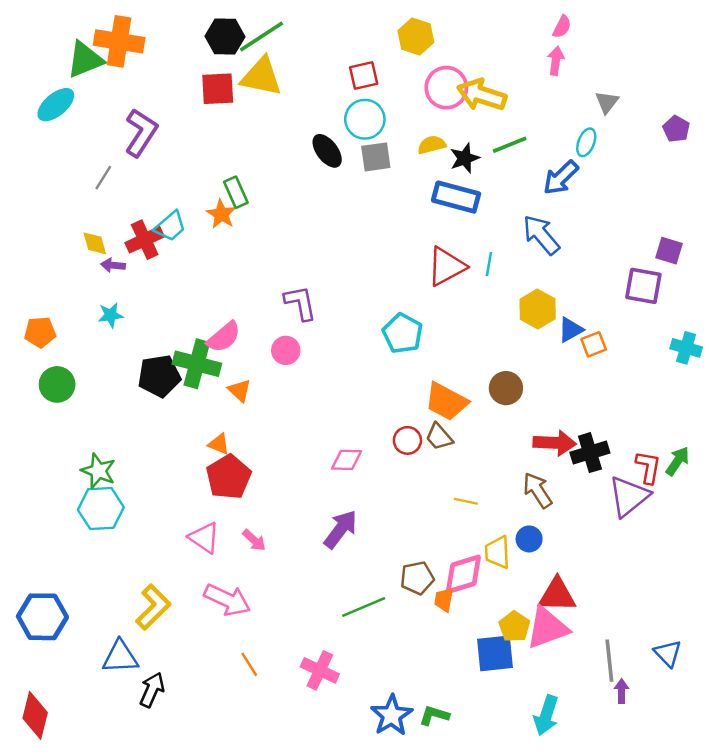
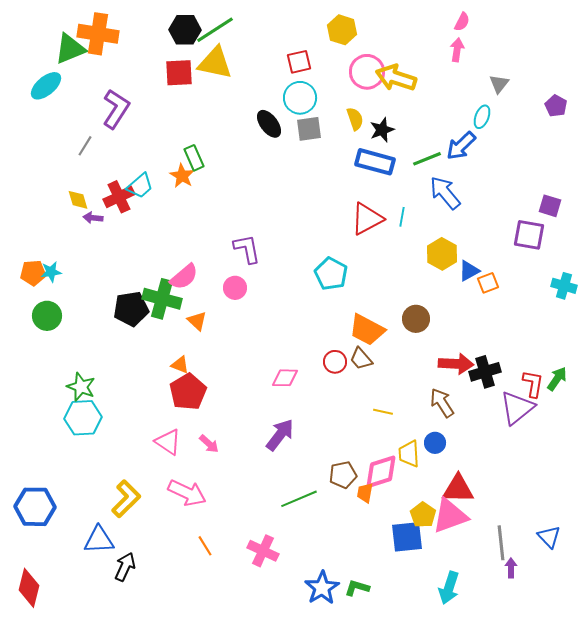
yellow semicircle: (432, 145) -> (355, 119), turned 85
green line: (510, 145) -> (427, 159), moved
cyan star: (111, 315) -> (51, 272), moved

